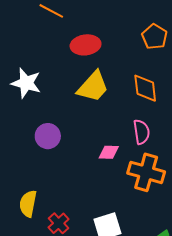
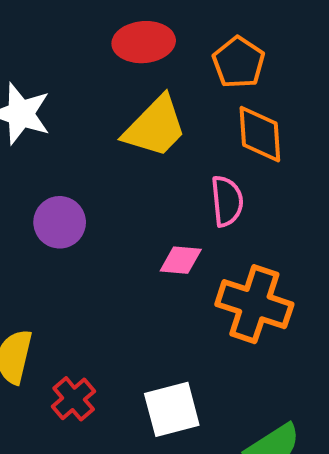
orange pentagon: (154, 37) -> (239, 62), moved
pink semicircle: (141, 132) -> (227, 201), moved

